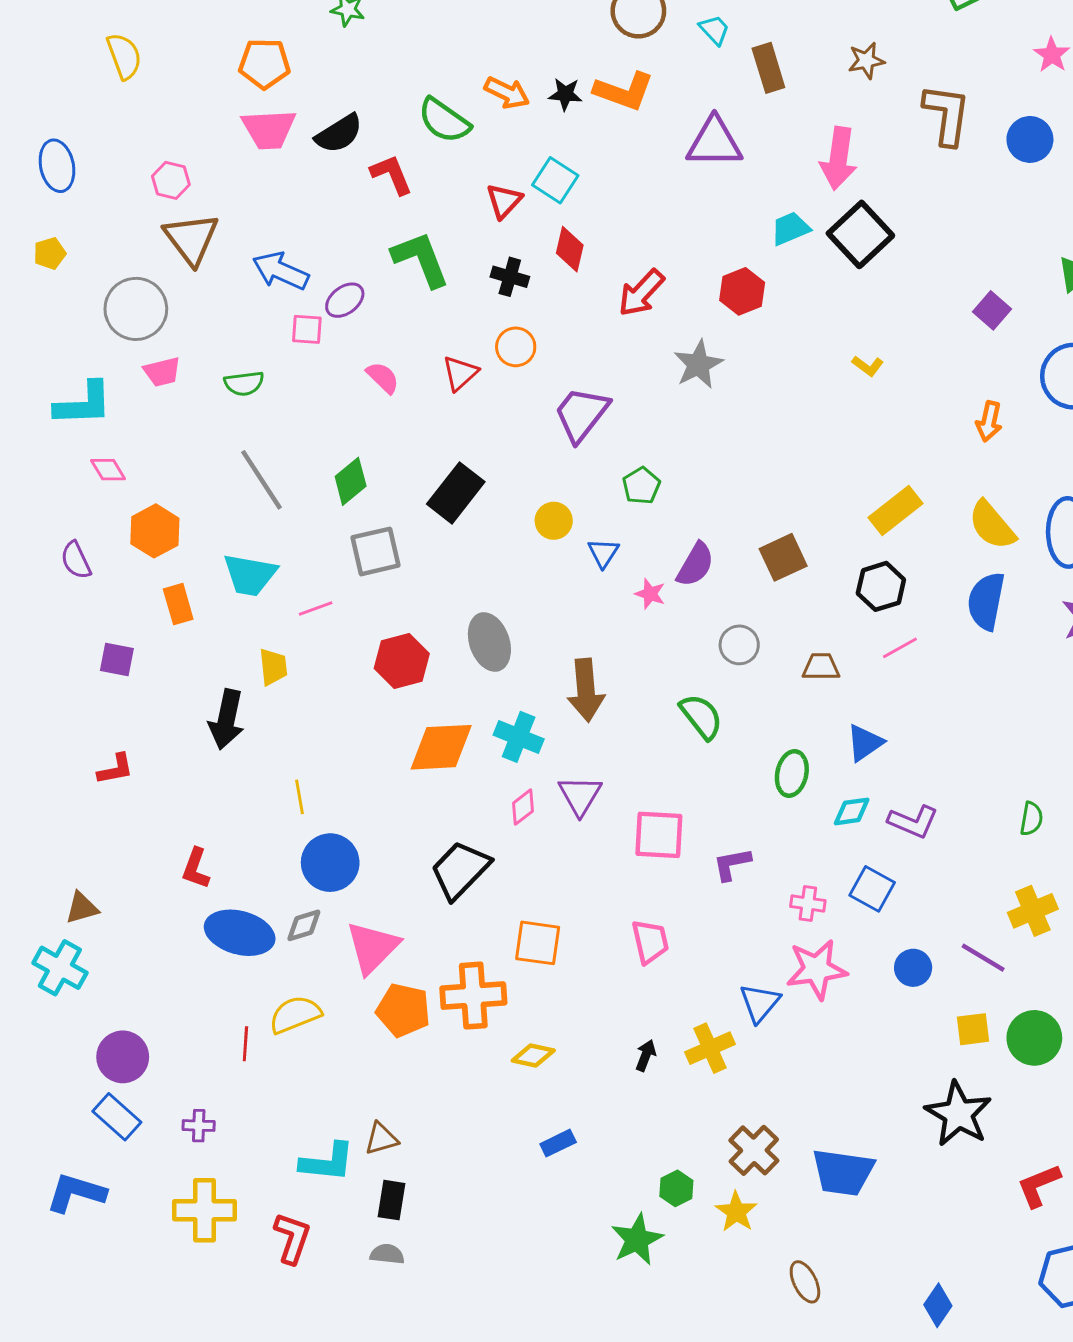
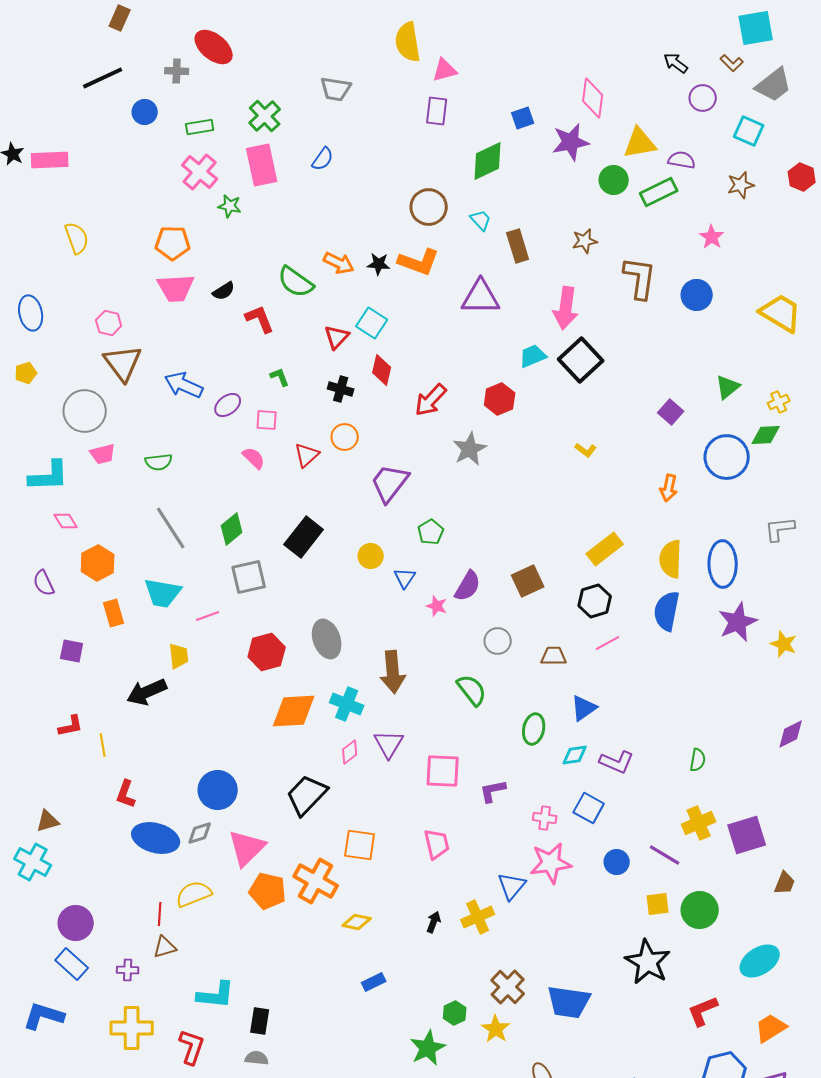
black semicircle: (339, 134) -> (224, 291), size x0.7
green L-shape: (421, 259) -> (280, 377), size x0.5
pink square: (307, 329) -> (267, 420), moved
yellow semicircle: (992, 525) -> (671, 559), turned 42
black arrow: (226, 719) -> (147, 692), turned 54
yellow line: (299, 797) -> (103, 745), moved
orange cross: (473, 996) -> (316, 881), turned 33
brown triangle: (381, 1139) -> (165, 947), moved

